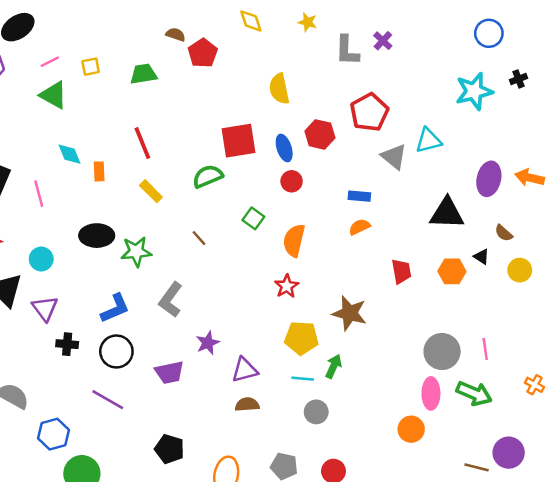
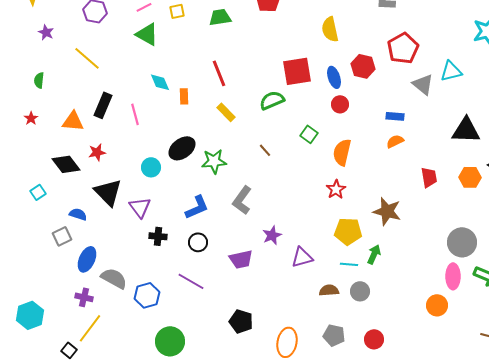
black ellipse: (97, 236) -> (182, 148), turned -36
cyan circle: (41, 259) -> (151, 167), moved
black circle: (116, 351) -> (198, 242), size x0.7
brown semicircle: (247, 405) -> (329, 290), moved
blue hexagon: (54, 434) -> (147, 295), moved

